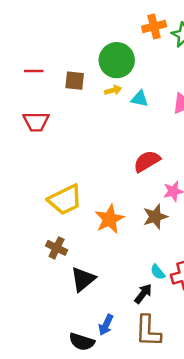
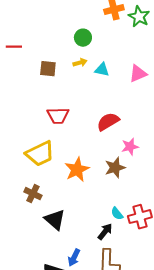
green circle: (117, 60) -> (83, 38), size x0.6
brown square: (75, 81) -> (48, 69), moved
red trapezoid: (36, 122) -> (58, 116), moved
black triangle: (83, 279) -> (55, 220), turned -40

